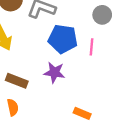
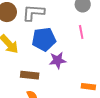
blue pentagon: (63, 39) -> (44, 39), moved

